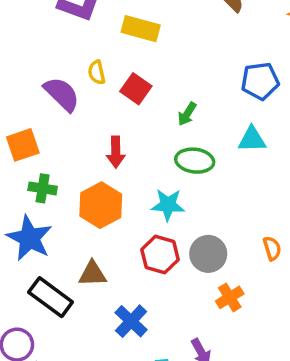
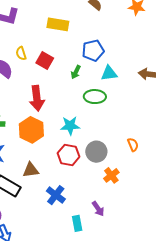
yellow rectangle: (141, 29) -> (58, 24), moved
blue pentagon: (260, 81) -> (93, 51), moved
cyan triangle: (252, 139) -> (109, 73), moved
red arrow: (116, 152) -> (37, 98), size x1.4
green ellipse: (195, 161) -> (95, 97), moved

